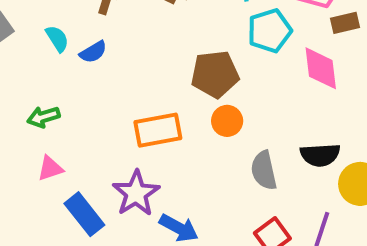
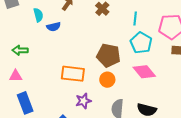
cyan pentagon: (270, 31) -> (141, 43), turned 30
pink diamond: (321, 68) -> (144, 72), moved, turned -50
purple star: (136, 193) -> (83, 101), moved, size x0.7

